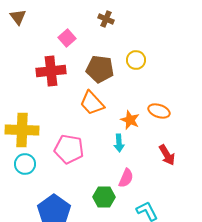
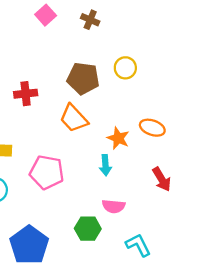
pink square: (67, 38) -> (46, 15), moved
red cross: (51, 71) -> (26, 94), moved, size x0.7
pink semicircle: (126, 178) -> (114, 206), turned 72

